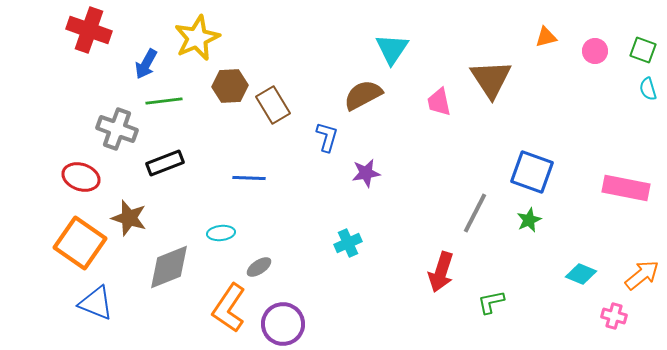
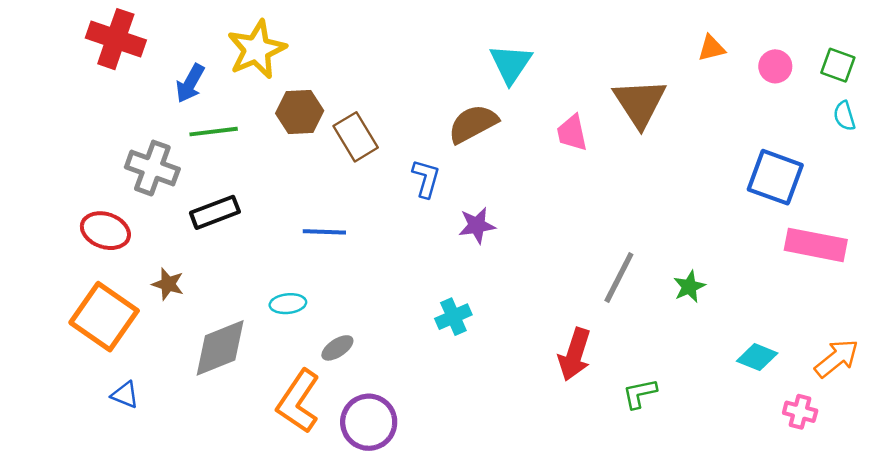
blue square: (532, 172) -> (775, 177), moved
brown star: (129, 218) -> (168, 284), size x0.7
blue triangle: (96, 303) -> (125, 395), size x0.6

